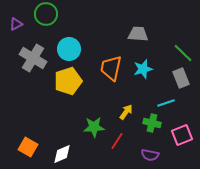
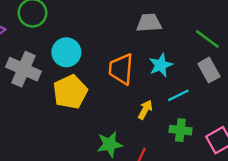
cyan line: (166, 103) -> (178, 95), moved
yellow arrow: (126, 112) -> (145, 110), moved

